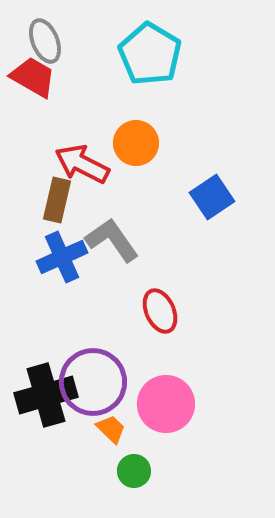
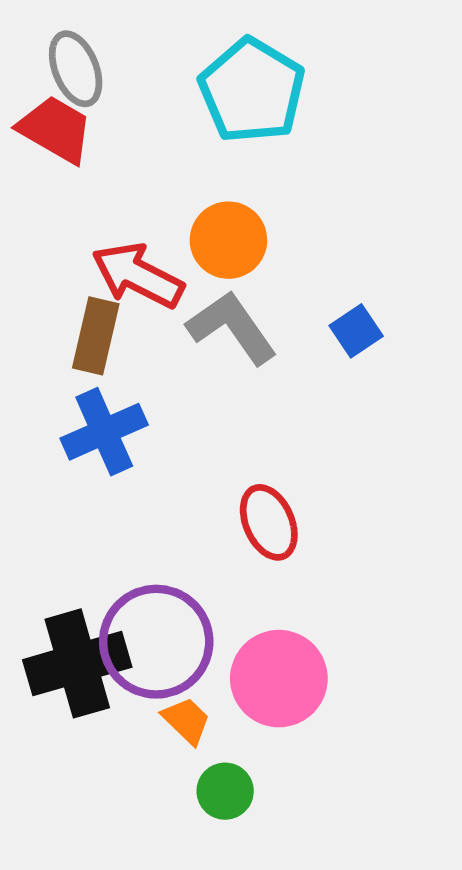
blue square: (212, 197) -> (356, 331), size x0.7
gray L-shape: (112, 240) -> (232, 327), moved

